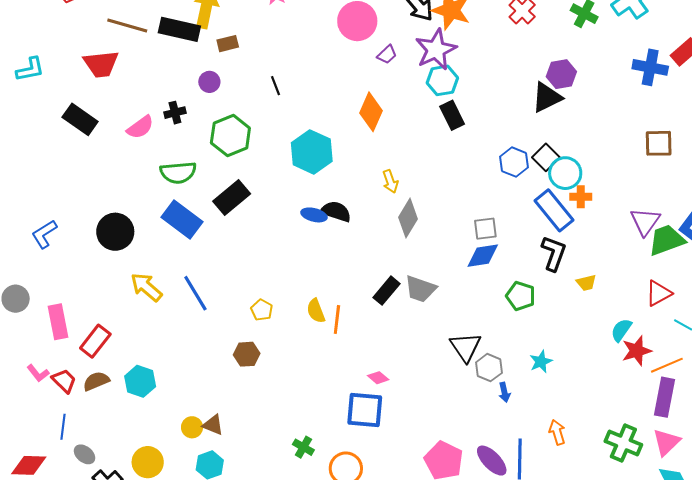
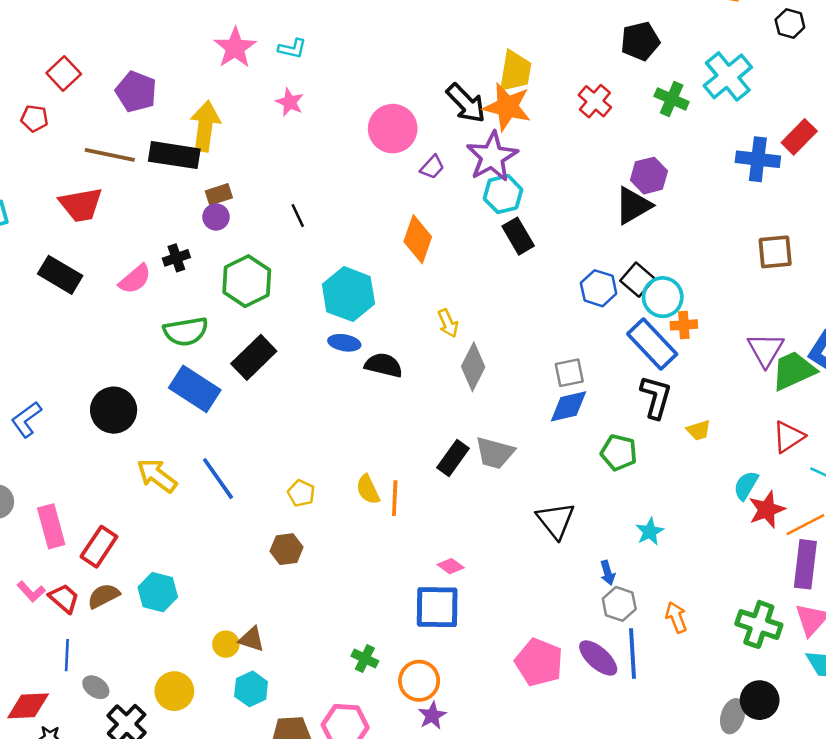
brown rectangle: (228, 44) -> (219, 194), moved
blue ellipse: (314, 215) -> (344, 343), moved
gray hexagon: (489, 368) -> (619, 604), moved

